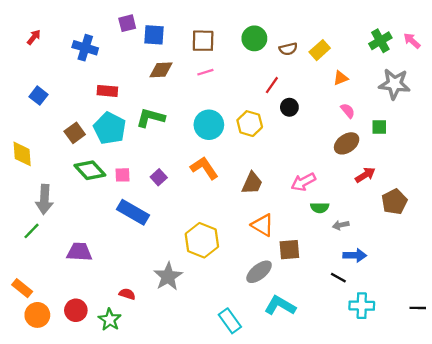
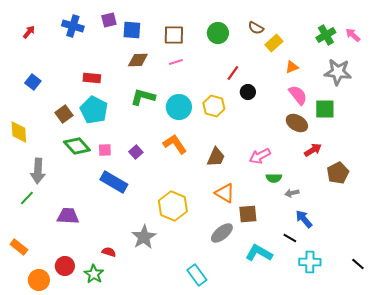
blue cross: (85, 48) -> (73, 26), moved
brown semicircle: (288, 49) -> (256, 28), moved, turned 42
pink semicircle: (348, 111) -> (298, 95), size x1.5
green L-shape: (151, 118) -> (143, 97), moved
green square: (379, 127) -> (325, 109), size x1.5
brown ellipse: (347, 143) -> (297, 123), turned 65
blue arrow: (355, 255) -> (304, 219), turned -132
cyan L-shape: (280, 306) -> (259, 253), moved
black line: (418, 308) -> (358, 264), turned 40
orange circle: (37, 315) -> (39, 280), moved

